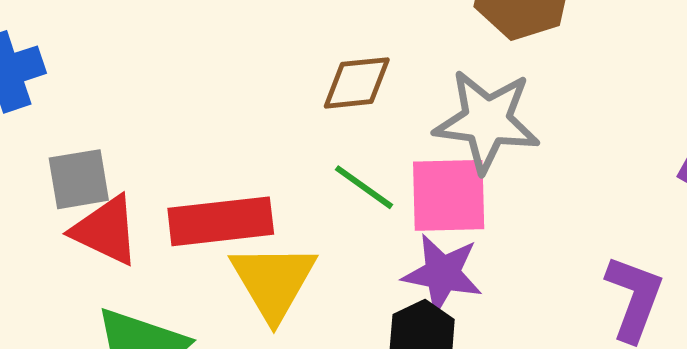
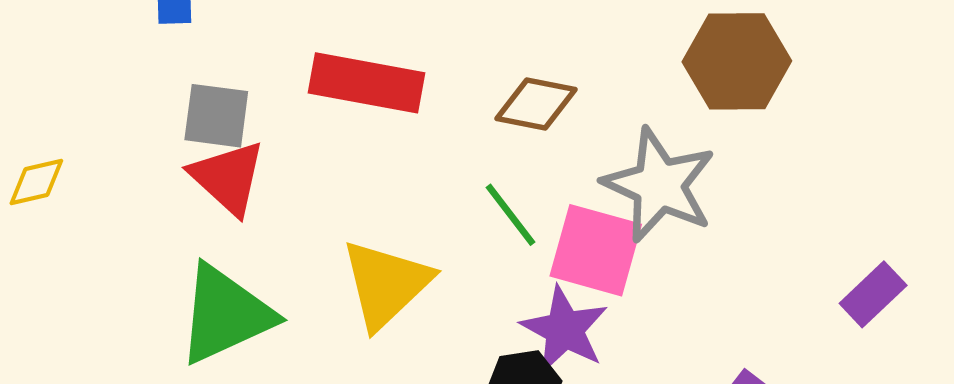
red rectangle: (221, 221) -> (367, 83), moved

